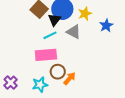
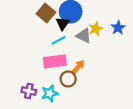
yellow star: (85, 14) -> (96, 29), moved
orange arrow: (70, 79) -> (78, 67), moved
purple cross: (11, 83) -> (29, 91), moved, turned -32

